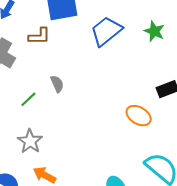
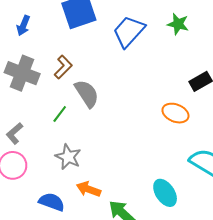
brown L-shape: (39, 36) -> (63, 67), moved, turned -35
gray semicircle: (57, 84) -> (87, 94), size x1.6

